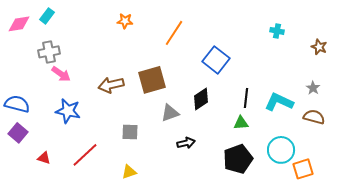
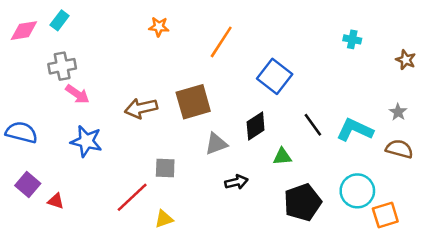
black line: (246, 98) -> (313, 125), turned -42
green triangle: (241, 123) -> (282, 157), moved
purple square: (18, 133) -> (28, 185), moved
red line: (85, 155) -> (132, 197), moved

